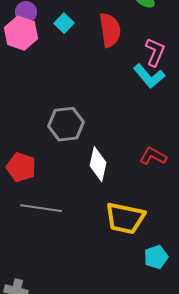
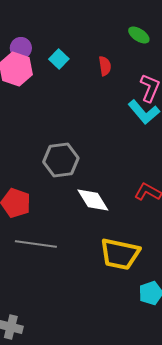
red semicircle: (110, 30) -> (105, 66), size x0.6
white diamond: (98, 164) -> (93, 200), turned -44

